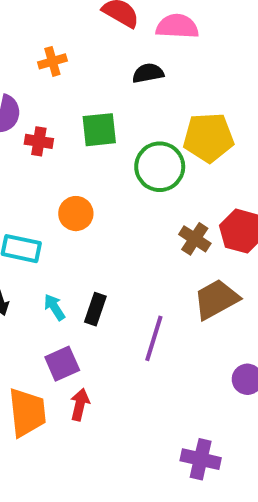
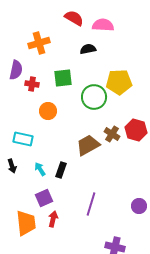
orange cross: (52, 61) -> (39, 43), size x1.5
orange circle: (76, 214) -> (48, 111), moved
brown trapezoid: (216, 299) -> (88, 145), moved
purple line: (154, 338) -> (91, 204), moved

